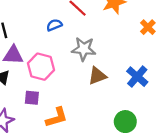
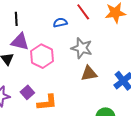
purple square: (32, 98) -> (27, 92), moved, turned 32

